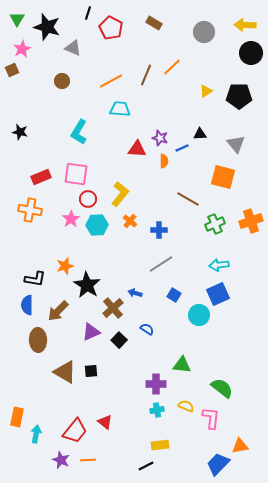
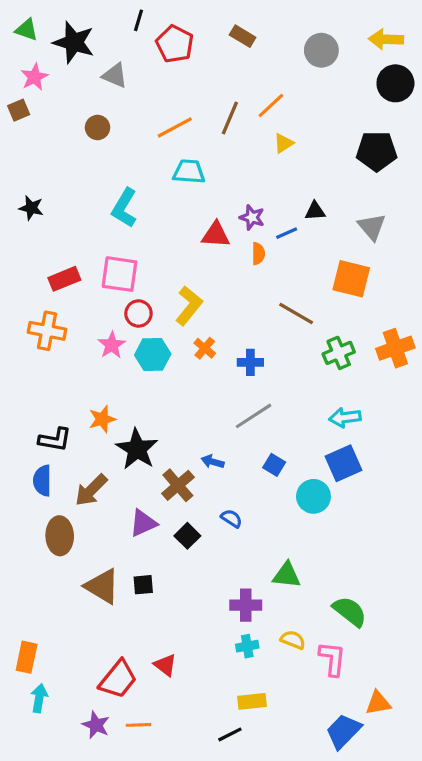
green triangle: (17, 19) -> (27, 30), turned -42
yellow triangle: (206, 91) -> (284, 143), moved
cyan arrow: (36, 434) -> (39, 698), moved

